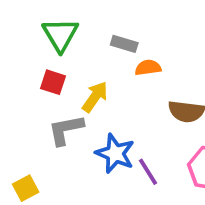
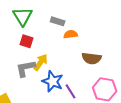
red square: (53, 82) -> (27, 41), moved
yellow arrow: (95, 97) -> (41, 62), moved

